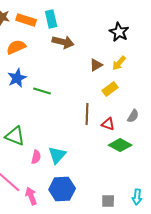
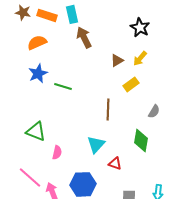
brown arrow: (63, 42) -> (84, 37), turned -130
red triangle: (108, 124) -> (115, 163), moved
green diamond: (120, 145) -> (141, 140), turned 70
cyan triangle: (57, 155) -> (96, 144), moved

